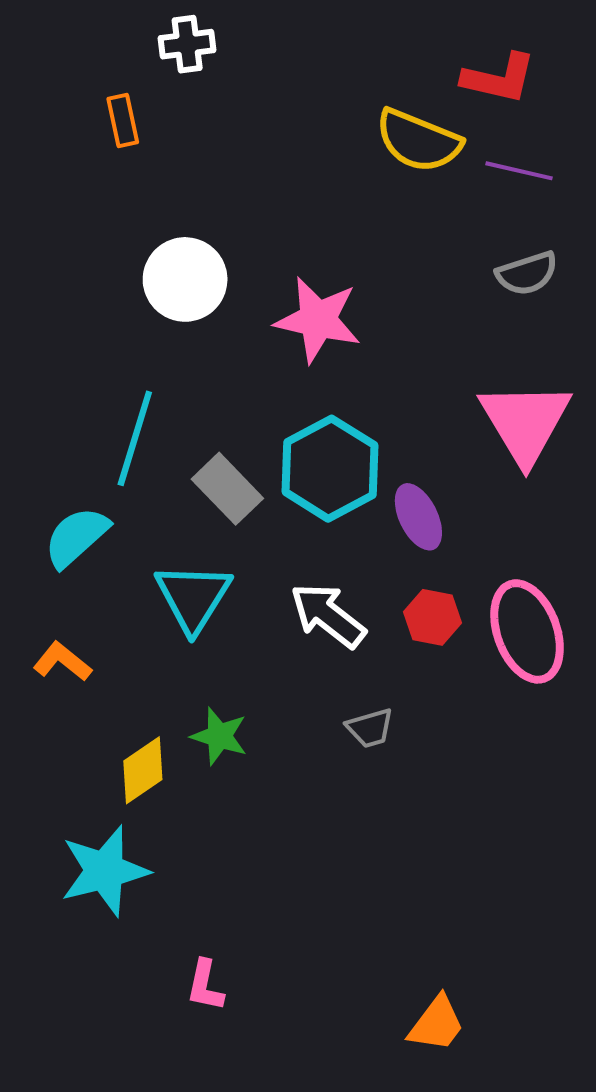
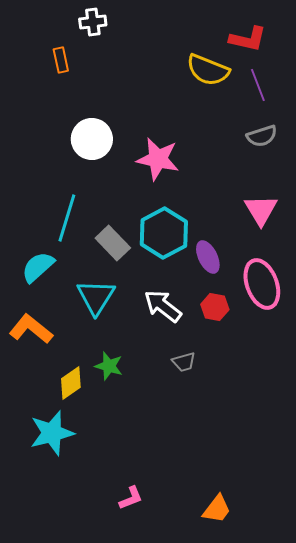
purple line: (519, 171) -> (258, 85), turned 56
pink triangle: (525, 422) -> (261, 210), size x0.7
pink ellipse: (527, 631) -> (262, 284), moved
orange L-shape: (62, 662) -> (31, 329), size x1.5
pink L-shape: (205, 986) -> (131, 498), moved, turned -124

